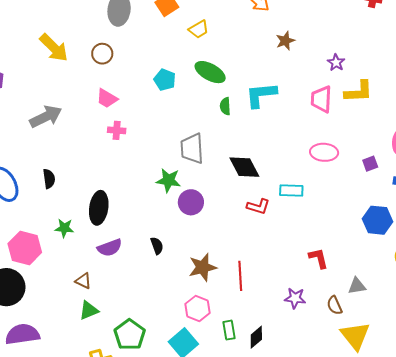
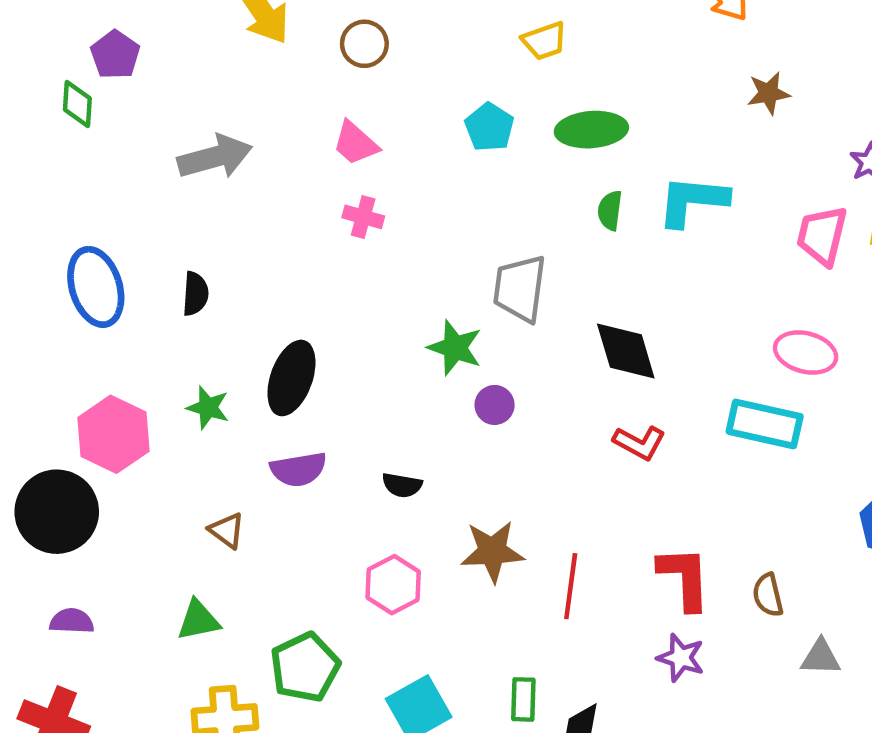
yellow trapezoid: (199, 29) -> (544, 41), moved
green ellipse: (210, 72) -> (591, 130), turned -44
cyan rectangle: (291, 190) -> (765, 424), moved, size x1.4
purple circle: (191, 202) -> (495, 405), size x0.7
black semicircle: (157, 246) -> (402, 485), turned 108
red L-shape: (318, 258) -> (684, 578), moved, size x1.4
brown semicircle: (335, 305) -> (768, 595), moved
pink hexagon: (197, 308) -> (393, 585), moved
green triangle: (89, 310) -> (198, 620), moved
purple semicircle: (22, 334) -> (72, 621), size x0.6

